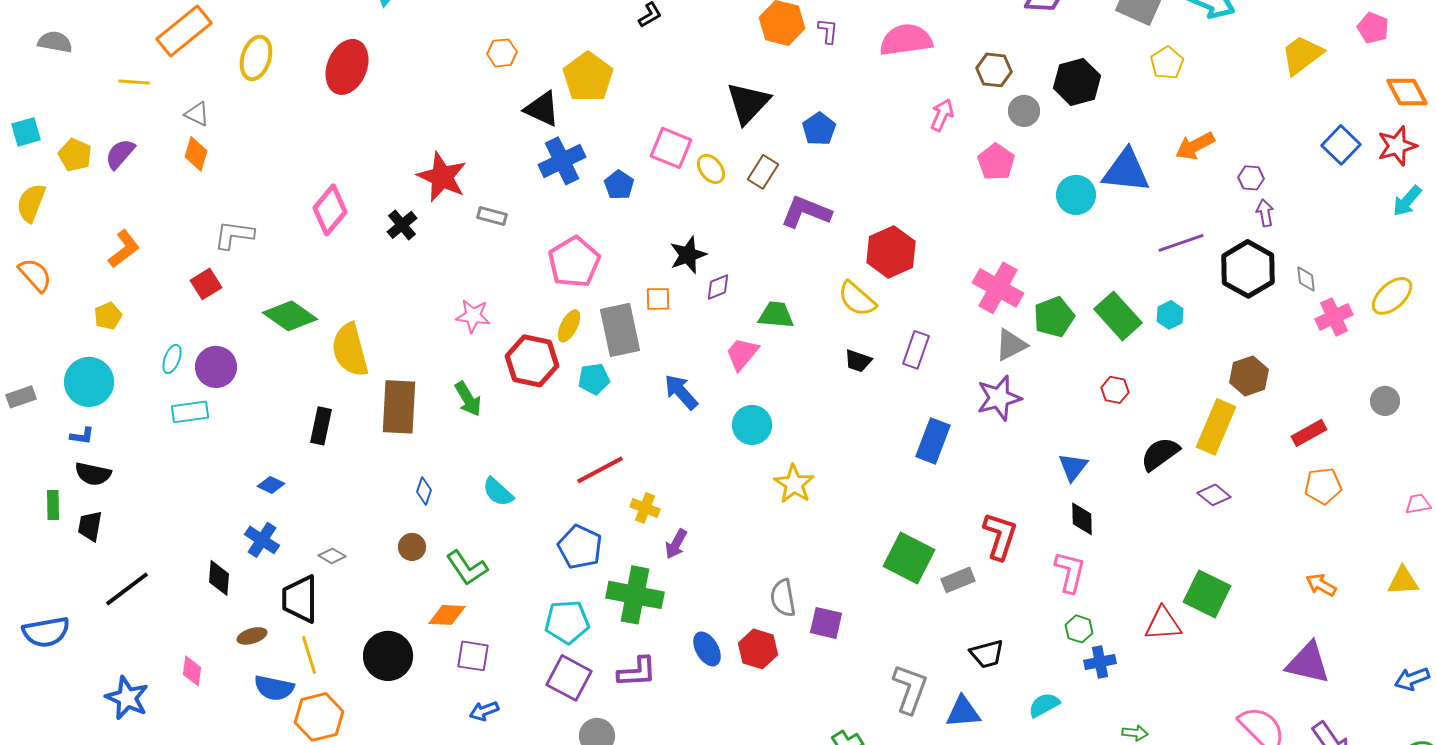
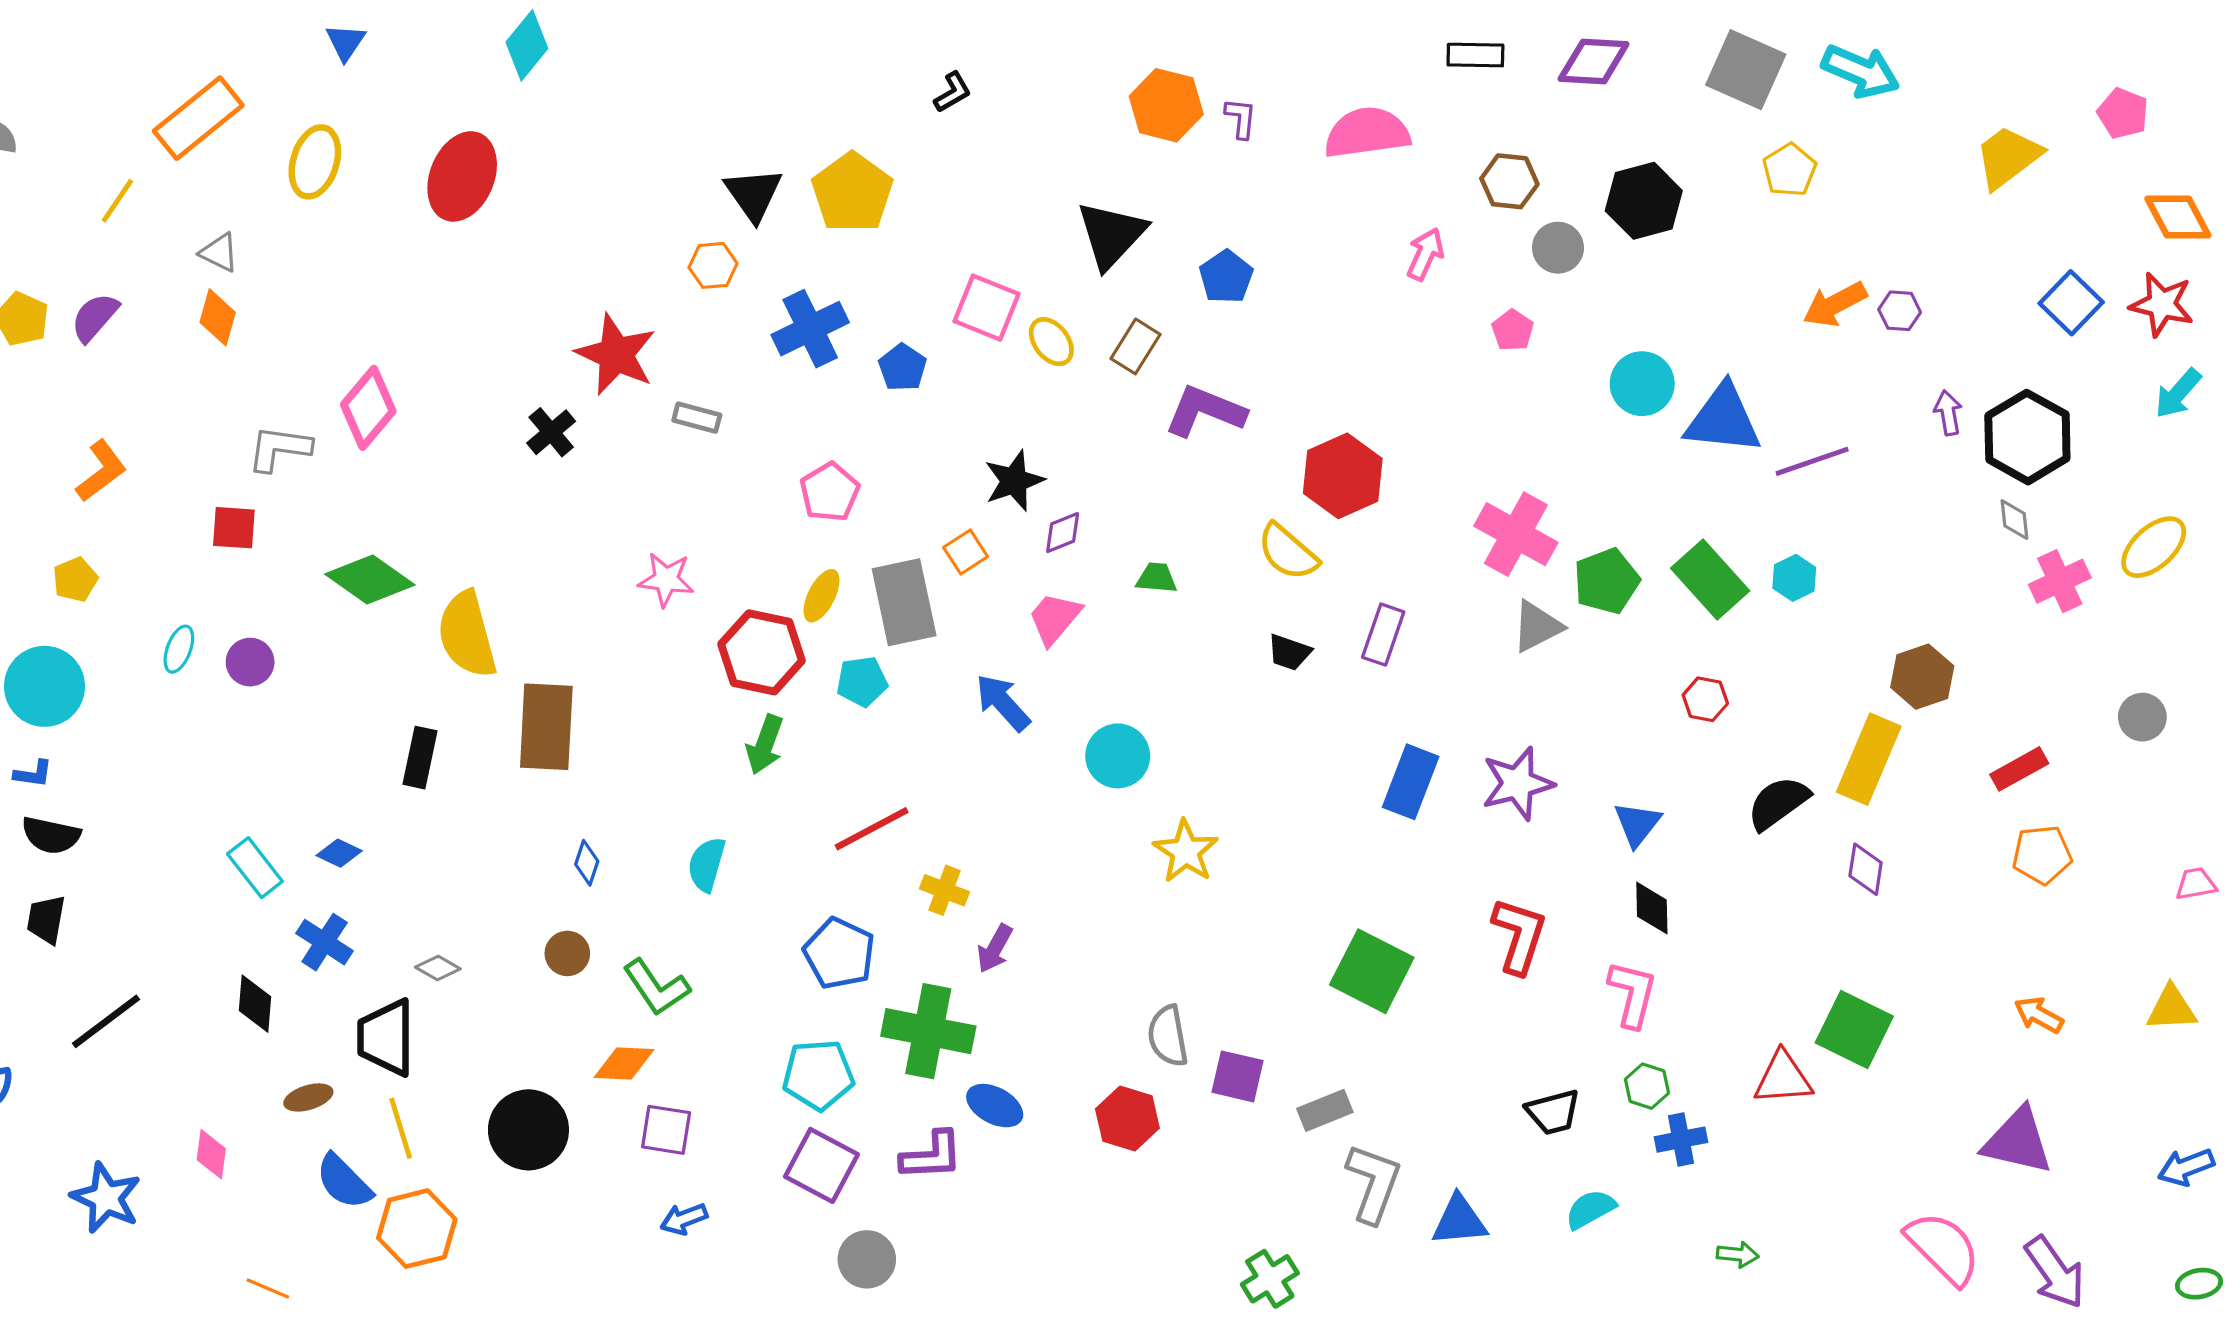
orange hexagon: (502, 53) -> (713, 265), moved
yellow line: (134, 82) -> (117, 201), turned -60
black triangle: (542, 109) -> (753, 194), moved, turned 30
red star: (1397, 146) -> (2162, 304), turned 30
pink pentagon: (996, 162) -> (1513, 330), size x0.7
blue triangle: (1126, 171) -> (1723, 419), moved
purple hexagon: (1251, 178) -> (1900, 311), moved
pink diamond: (330, 210) -> (368, 408), moved
pink pentagon: (574, 262) -> (830, 492), size x0.7
black hexagon: (1248, 269) -> (2027, 437), moved
red square: (206, 284) -> (234, 528), turned 36
orange square: (658, 299) -> (966, 552), turned -32
green trapezoid: (776, 315) -> (1157, 578), size x0.7
pink trapezoid: (742, 354) -> (1055, 618), moved
purple circle: (216, 367) -> (250, 662), size x0.7
purple star: (999, 398) -> (1518, 783), moved
green arrow: (468, 399) -> (765, 745), moved, turned 51
cyan rectangle: (190, 412) -> (255, 868), moved, turned 60
cyan semicircle: (498, 492) -> (707, 864), turned 64
purple diamond: (1214, 495) -> (1866, 869), turned 60
gray rectangle: (958, 580) -> (1325, 1110), moved
blue ellipse: (707, 649) -> (995, 1106), moved, turned -32
black trapezoid: (987, 654) -> (1553, 1112), moved
blue semicircle: (274, 688) -> (344, 1182), turned 33

